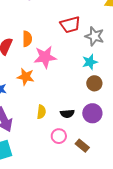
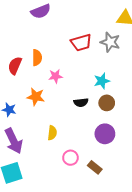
gray star: (95, 36) -> (110, 42), moved
pink star: (45, 57) -> (56, 76), size x0.6
black semicircle: (67, 114) -> (81, 102), moved

